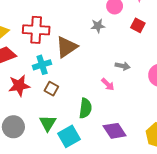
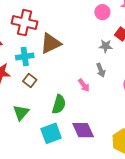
gray star: (98, 26) -> (106, 46), moved
gray arrow: (123, 66) -> (101, 70), turned 48
cyan square: (69, 136) -> (51, 133), moved

